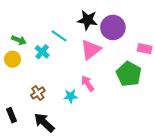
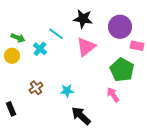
purple circle: (113, 27) -> (120, 27), moved
pink arrow: (88, 83) -> (113, 95), moved
black arrow: (44, 123) -> (81, 116), moved

